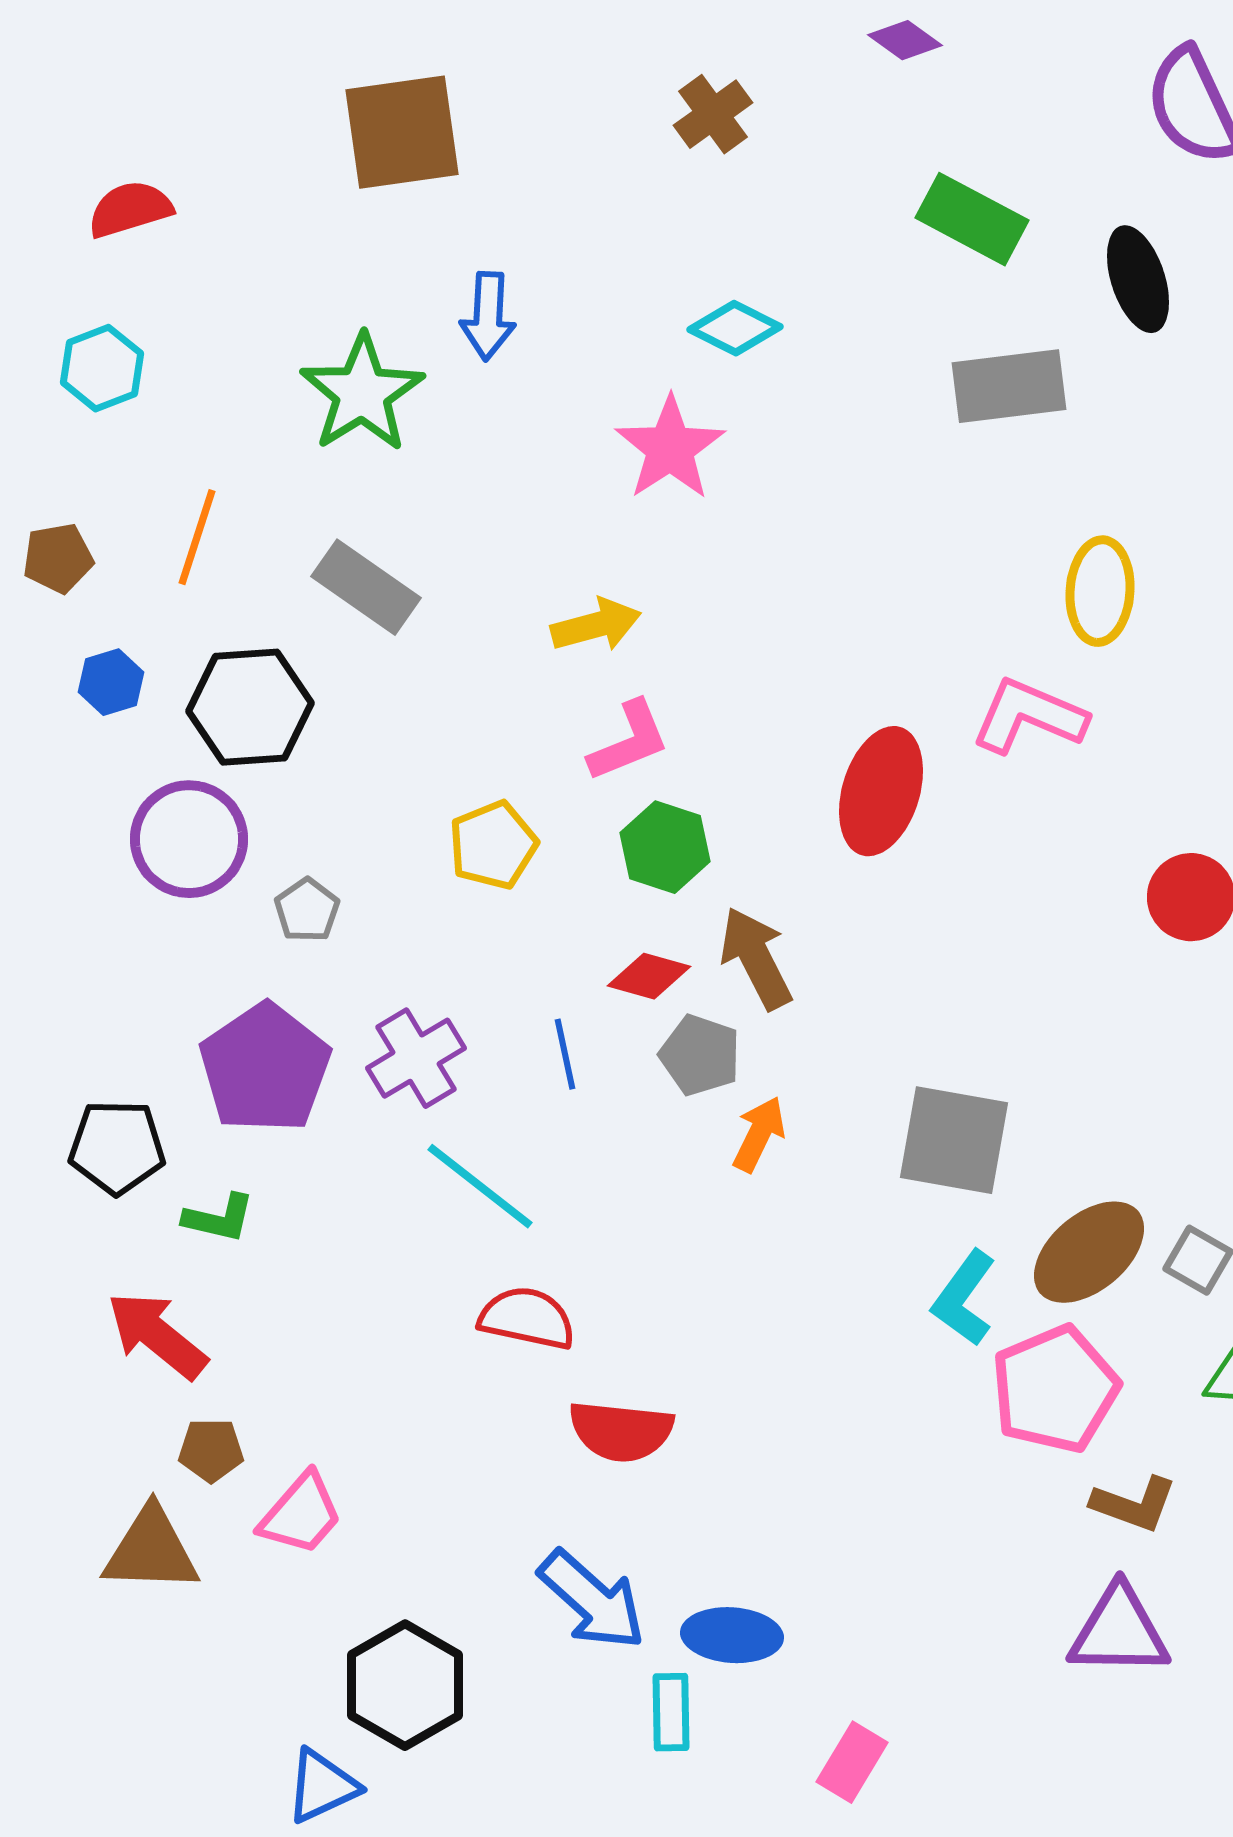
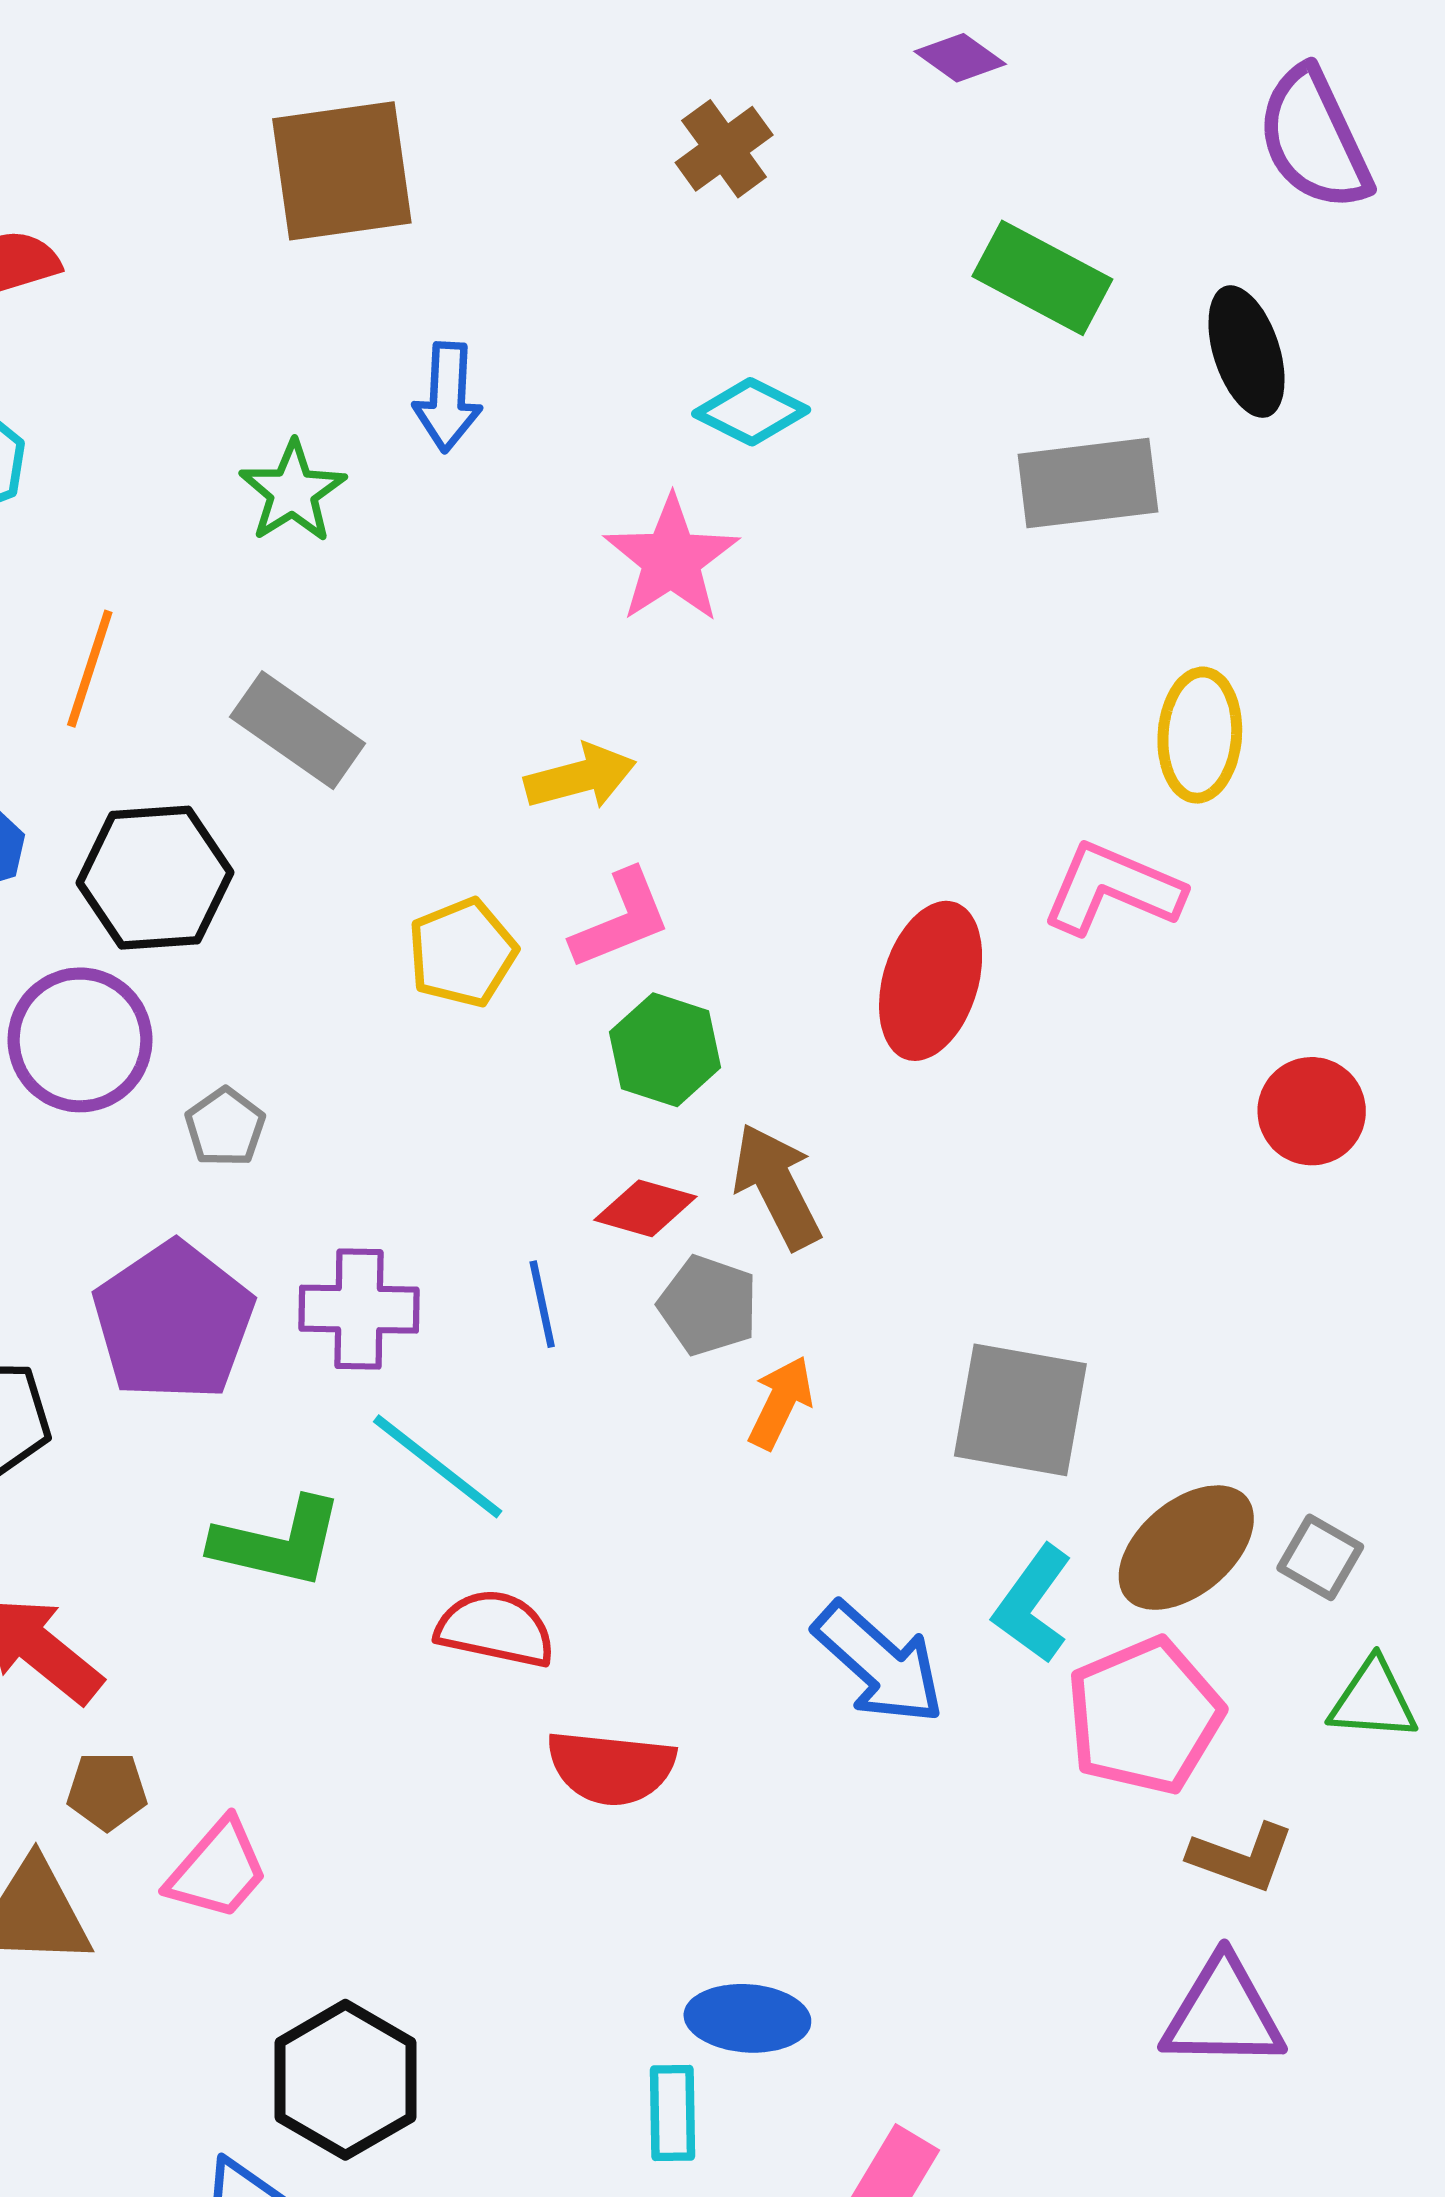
green star: (362, 393) -> (293, 492), size x0.7
yellow pentagon: (493, 845) -> (462, 953), moved
purple cross: (416, 1058) -> (359, 1309), turned 32
green L-shape: (219, 1218) -> (278, 1543), moved, size x1.5
blue arrow: (592, 1600) -> (879, 1663), moved

